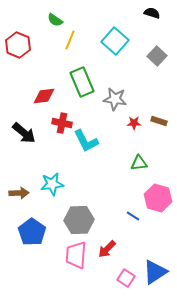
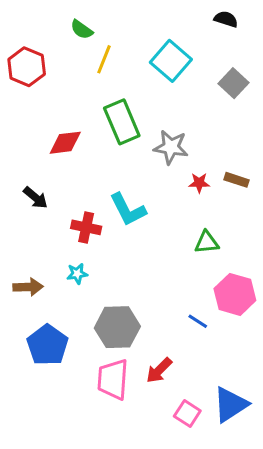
red cross: (62, 123) -> (86, 227), moved
black arrow: (24, 133) -> (36, 198), size x0.7
cyan star: (52, 184) -> (77, 274), size x0.6

